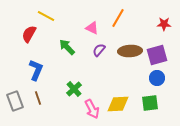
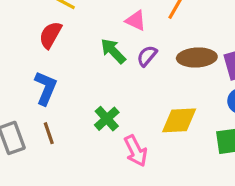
red semicircle: (29, 34) -> (50, 35), moved
green arrow: (67, 47) -> (113, 51), moved
yellow diamond: (118, 104) -> (179, 120), moved

